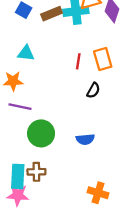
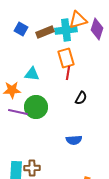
cyan triangle: (26, 53) -> (32, 74), moved
orange rectangle: (103, 59) -> (66, 58), moved
green circle: (41, 133) -> (36, 107), moved

